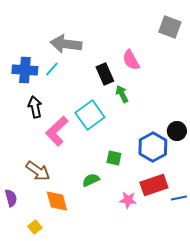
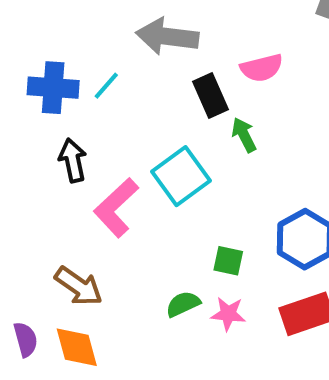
gray arrow: (66, 44) -> (167, 36), moved
pink semicircle: (131, 60) -> (262, 68), turned -75
pink star: (128, 200) -> (228, 314), moved
orange diamond: (57, 201) -> (77, 347), moved

